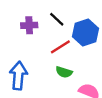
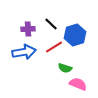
green semicircle: (64, 72) -> (65, 68), moved
blue arrow: (18, 76) -> (24, 52), moved, turned 75

